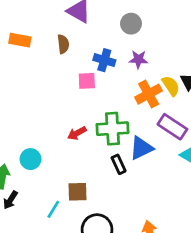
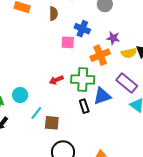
purple star: (138, 59) -> (113, 38), moved
yellow semicircle: (171, 86) -> (129, 53), turned 105
orange cross: (149, 94) -> (100, 55), moved
cyan line: (53, 209) -> (36, 113), moved

